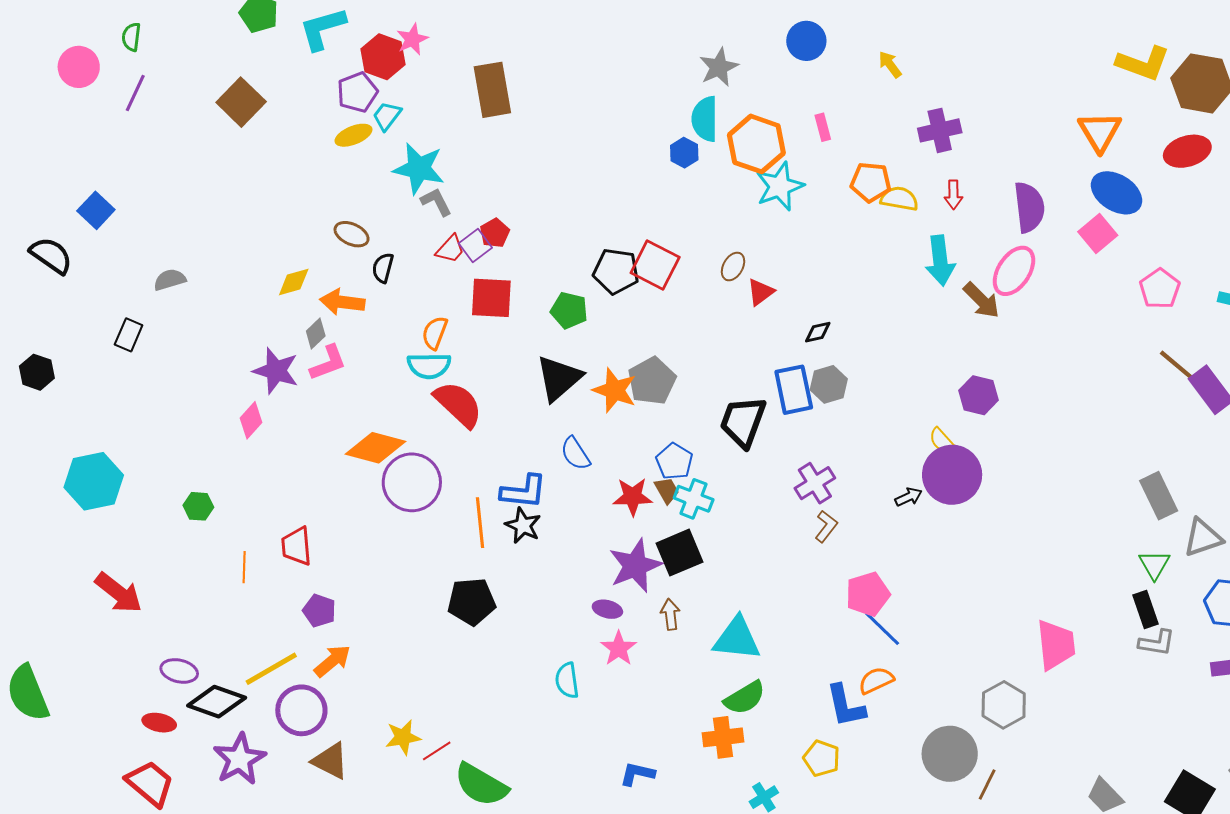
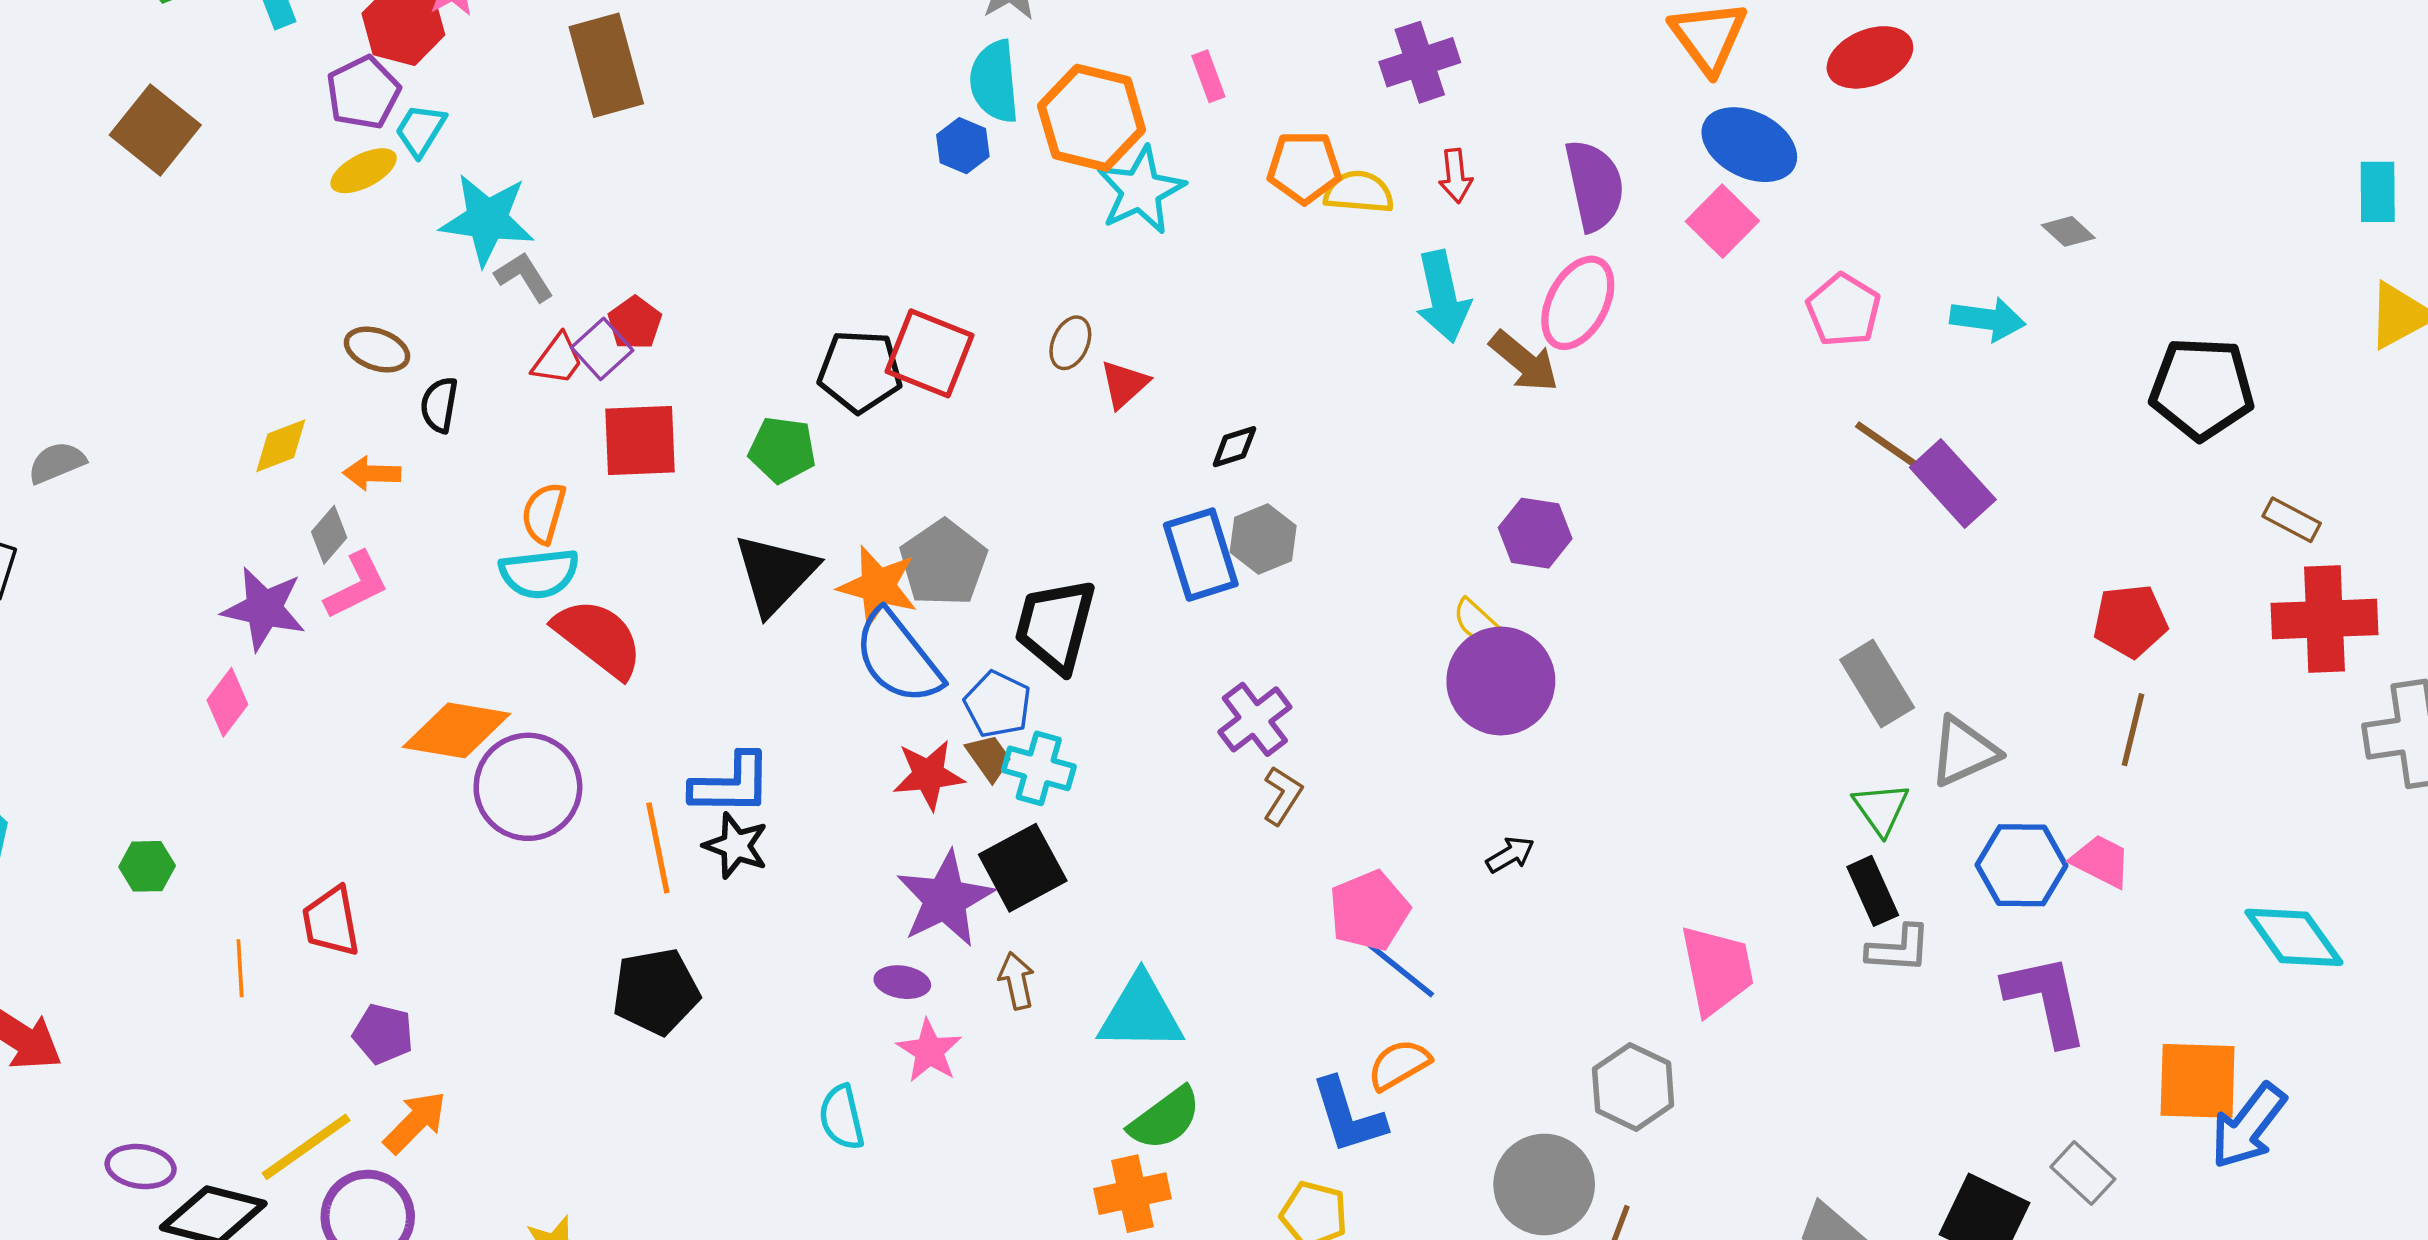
orange arrow: (342, 302) -> (372, 473), size x0.7
black trapezoid: (743, 422) -> (1055, 625), moved
blue semicircle: (575, 454) -> (898, 657), moved, size x1.6
black arrow: (909, 497) -> (1510, 855), moved

